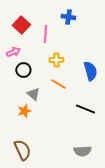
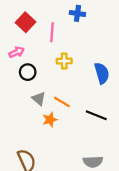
orange line: (58, 84) -> (62, 102), moved
orange star: (24, 111) -> (50, 120), moved

